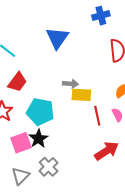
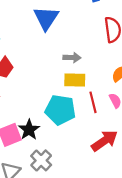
gray arrow: (71, 84) -> (72, 58), moved
cyan pentagon: (40, 112) -> (60, 110), moved

